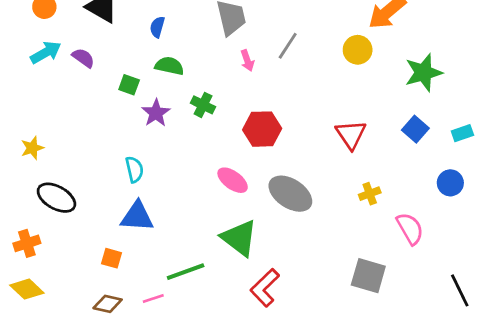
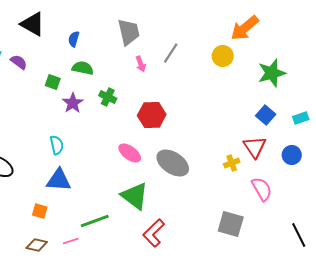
red triangle: (351, 134) -> (255, 147), moved

